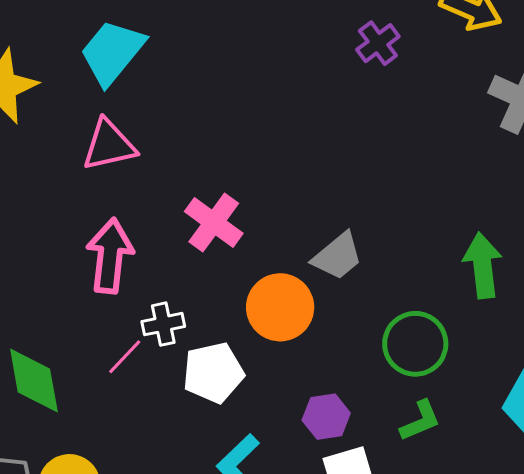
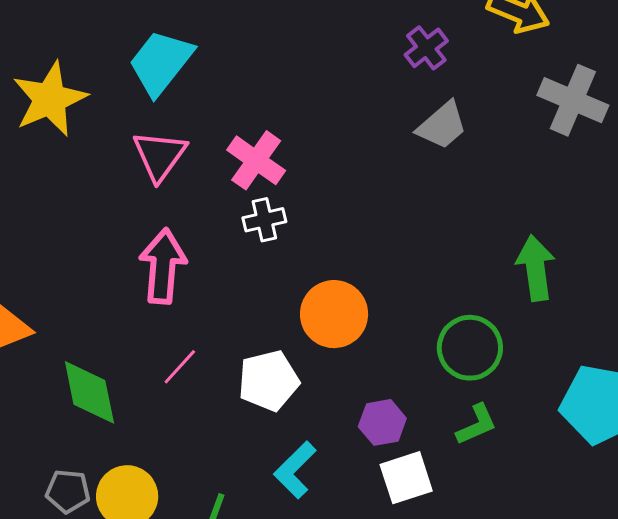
pink triangle: (109, 145) -> (160, 156), turned -40
pink cross: (214, 222) -> (256, 160), moved
gray trapezoid: (338, 256) -> (442, 125), moved
white cross: (163, 324) -> (264, 220), moved

